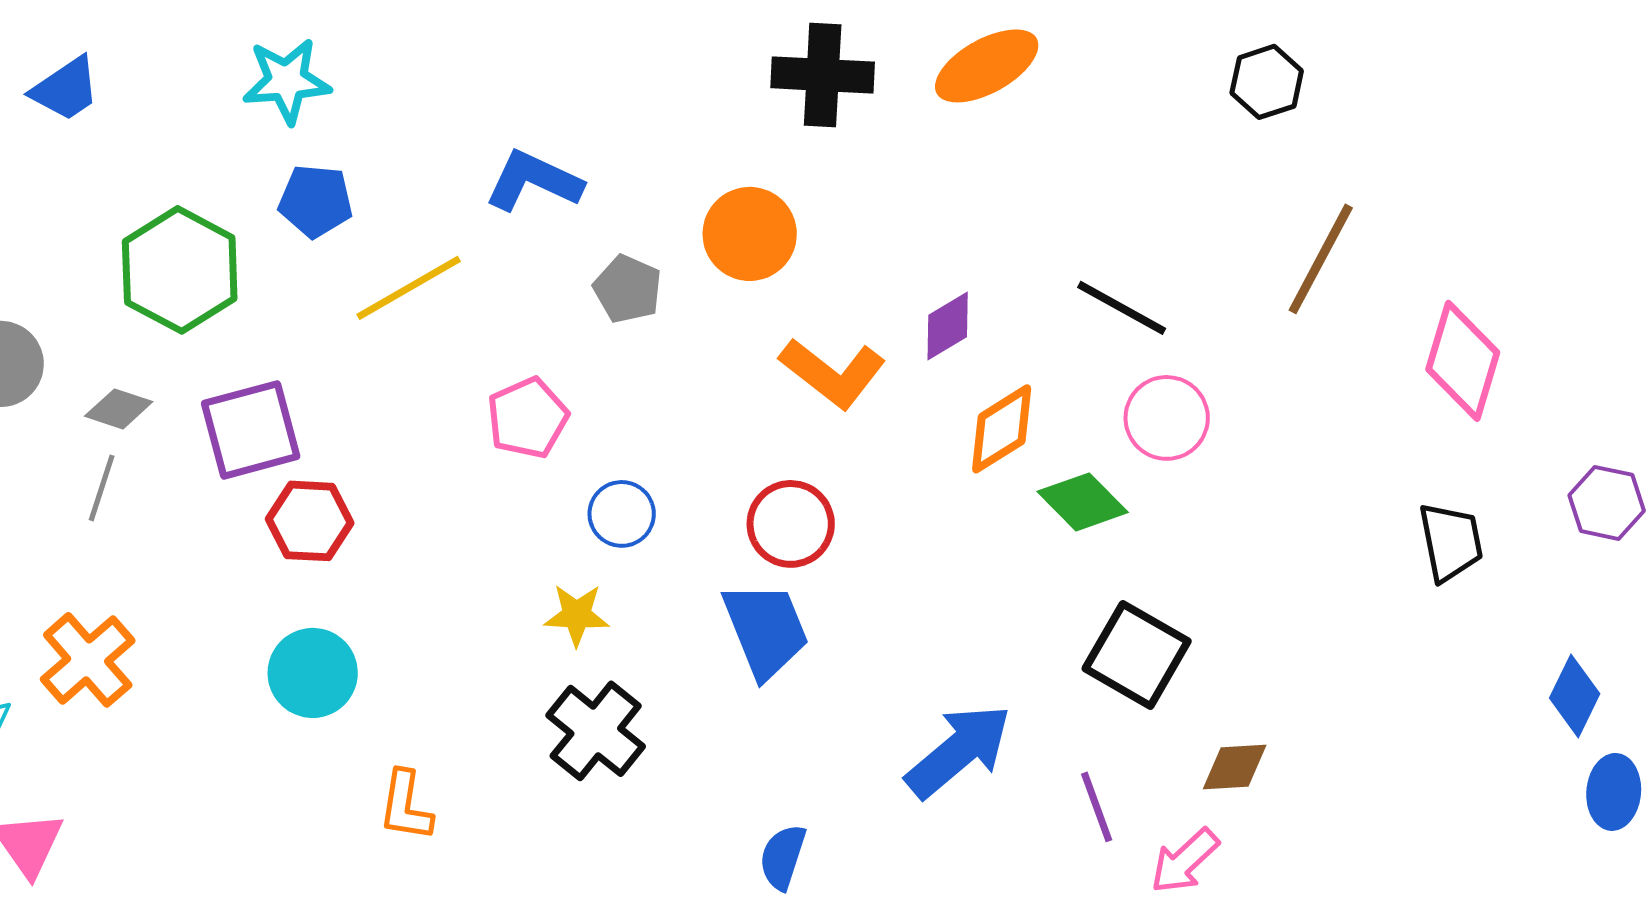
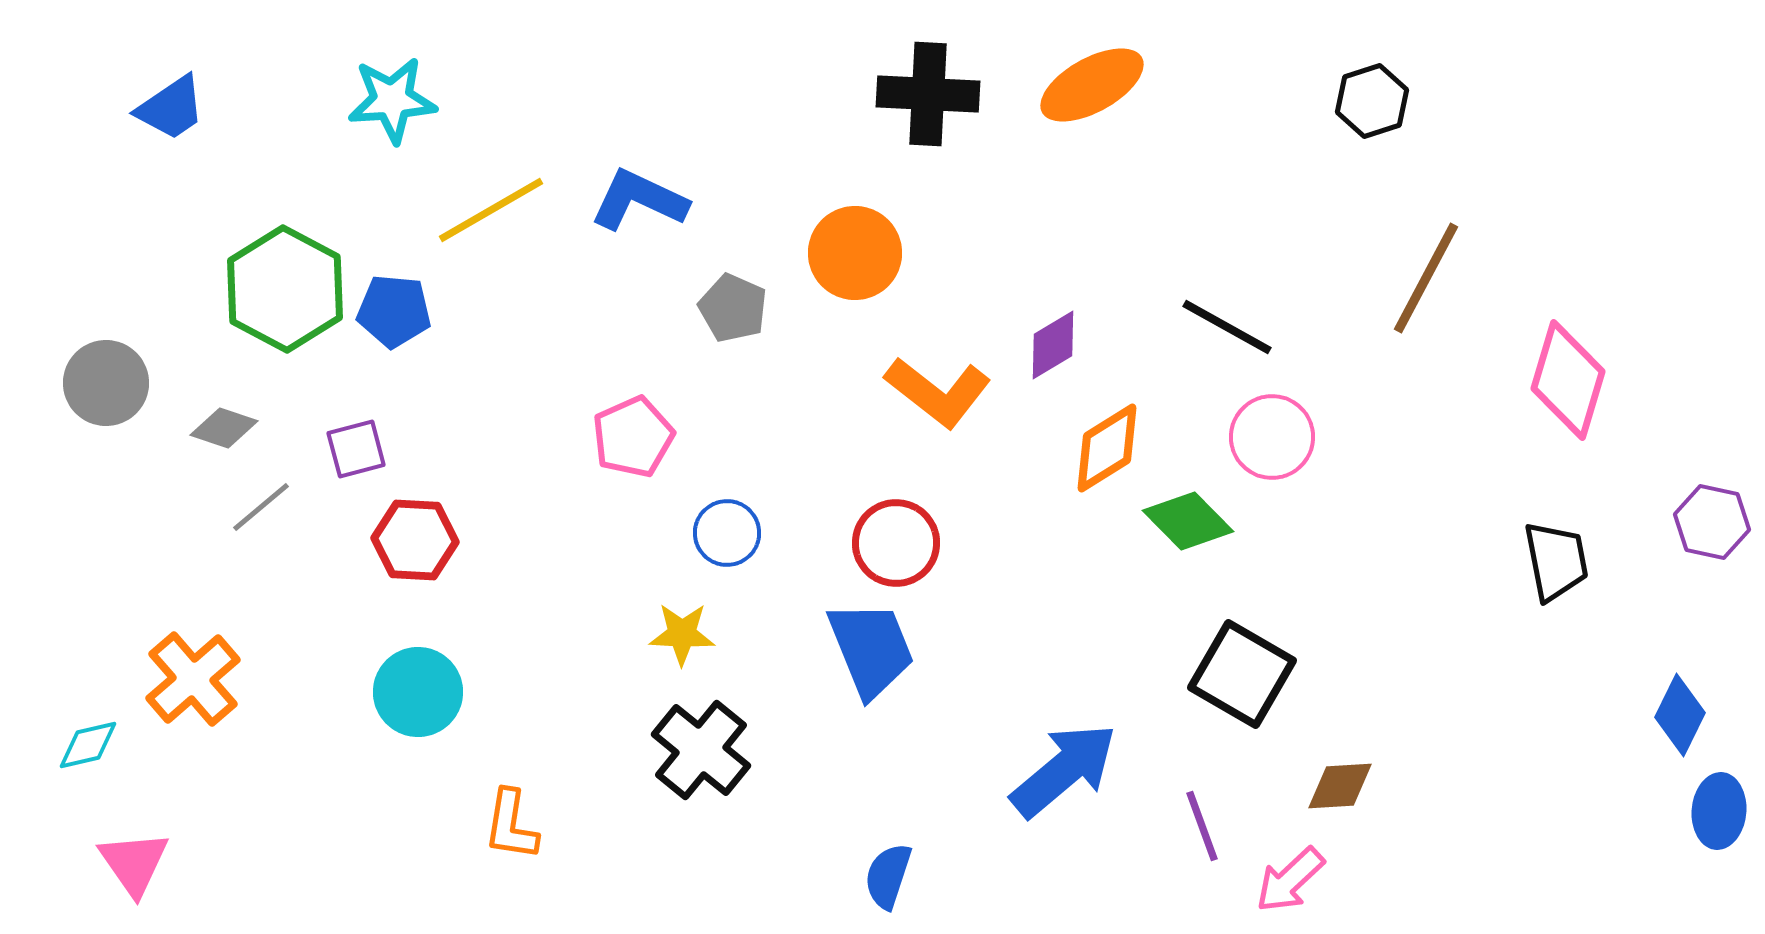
blue pentagon: (316, 201) -> (394, 311), moved
yellow line: (409, 288) -> (491, 210), moved
purple square: (251, 430) -> (356, 449), size x0.6
gray line: (102, 488) -> (261, 507), moved, turned 32

